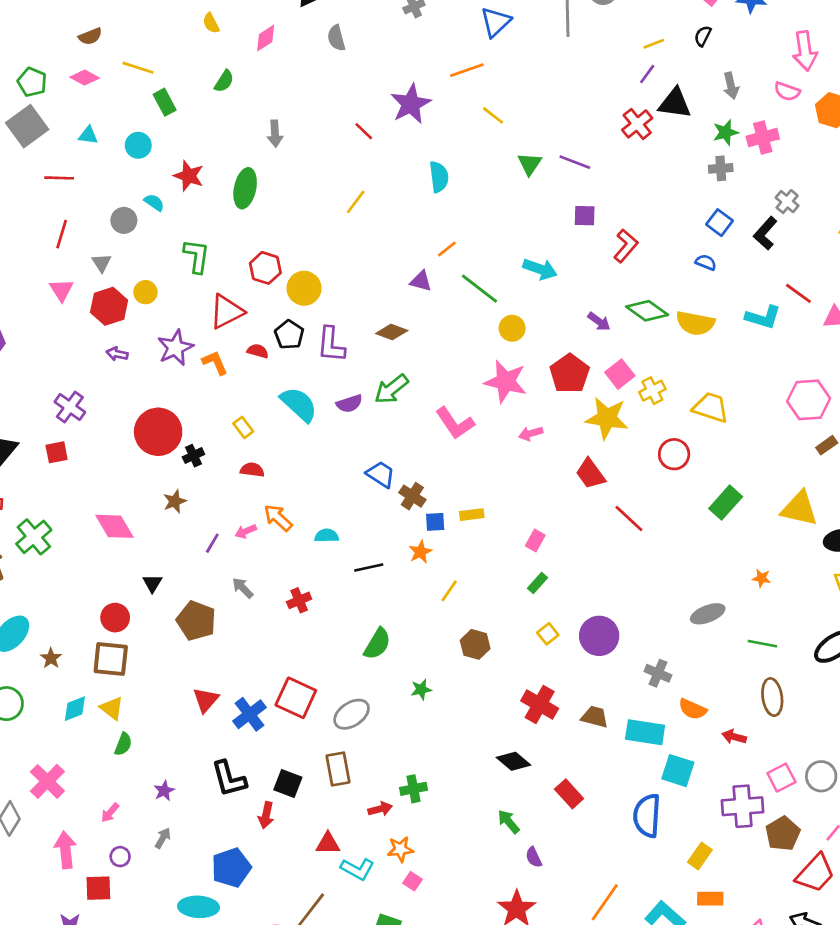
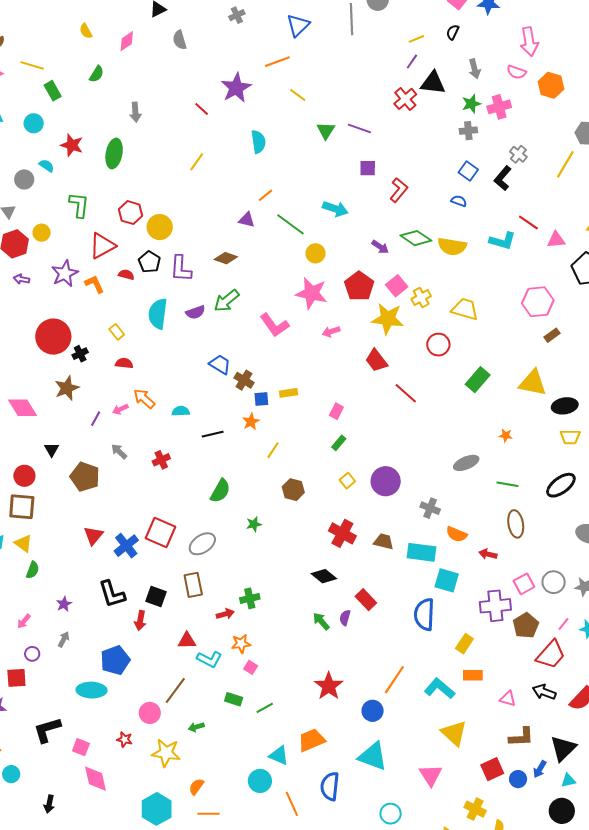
cyan semicircle: (299, 404) -> (158, 314), turned -124
brown star: (175, 501) -> (67, 388), size x1.4
purple semicircle: (534, 857) -> (345, 618), moved, turned 42

